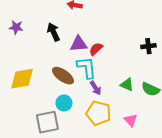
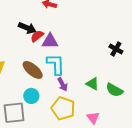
black arrow: (53, 32) -> (27, 28), turned 132
black cross: (148, 46) -> (116, 49), turned 32
red semicircle: (96, 49) -> (37, 36), moved

